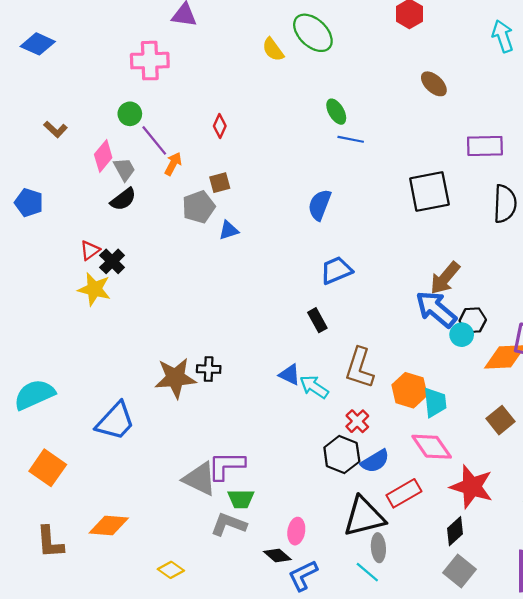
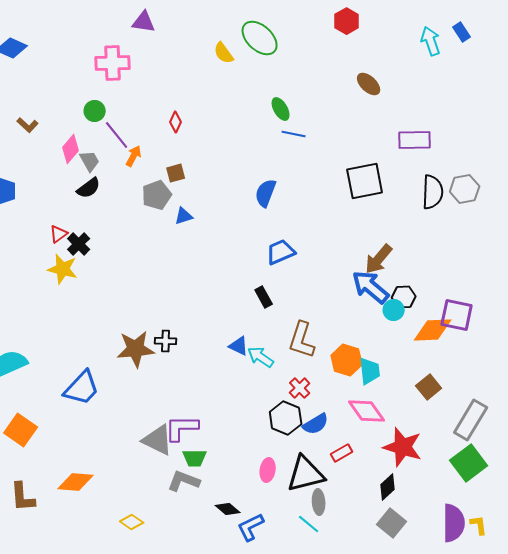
red rectangle: (404, 493) -> (342, 453), size x0.7
pink ellipse: (296, 531) -> (268, 470), moved

